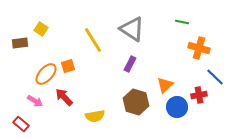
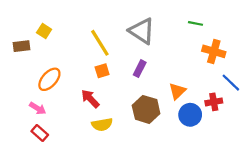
orange square: (68, 66) -> (102, 71), moved
red arrow: (64, 97) -> (90, 99), moved
red rectangle: (21, 124) -> (40, 133), moved

